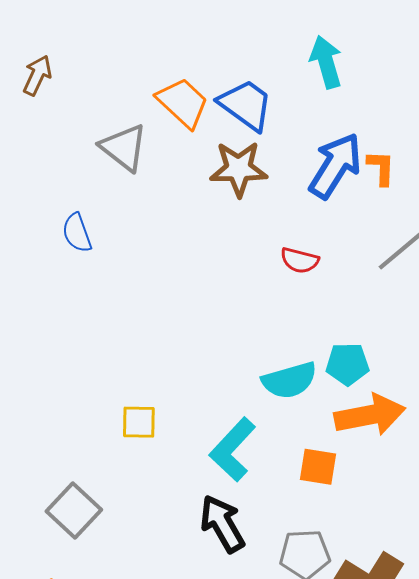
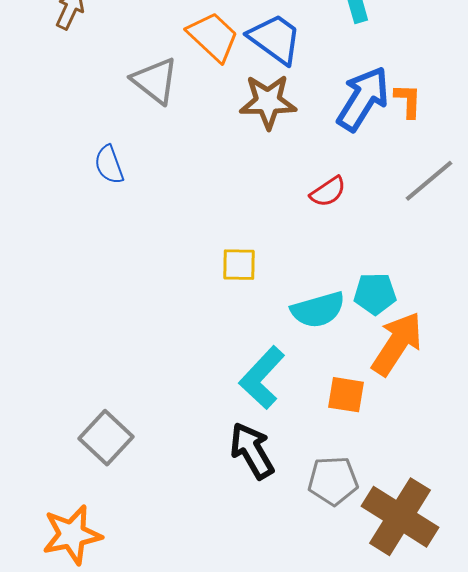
red semicircle: (300, 260) -> (328, 192), turned -48
orange arrow: (370, 415) -> (397, 344), turned -46
yellow square: (139, 422) -> (239, 265), moved

